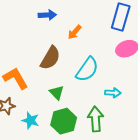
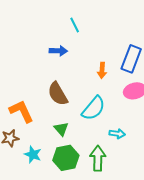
orange arrow: (75, 32) -> (102, 70), moved, turned -42
brown semicircle: (50, 58) -> (58, 94), turned 115

